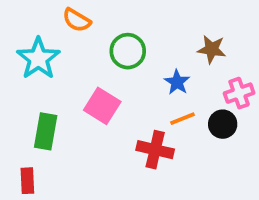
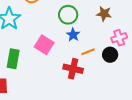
green circle: (128, 51) -> (68, 15), moved
blue star: (177, 82) -> (73, 35), moved

